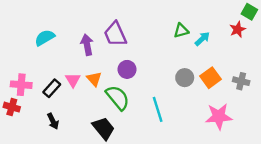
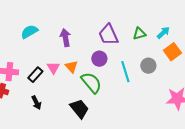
green triangle: (181, 31) -> (139, 34), moved
purple trapezoid: (115, 34) -> (108, 35), moved
orange square: (211, 78) -> (172, 52), moved
cyan line: (158, 109) -> (125, 72), moved

